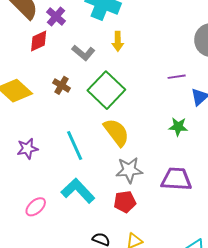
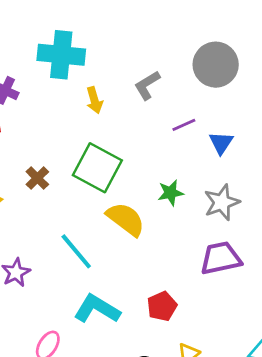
gray L-shape: (83, 53) -> (147, 85), moved, turned 125
brown cross: (61, 85) -> (37, 178), turned 30
green star: (178, 127) -> (171, 193), moved
gray star: (129, 170) -> (222, 202), moved

